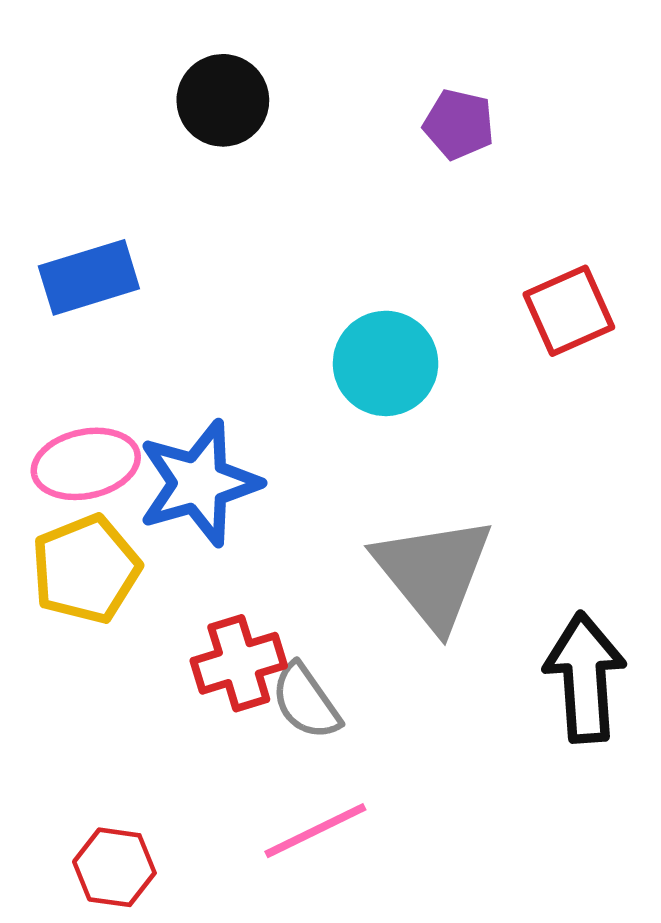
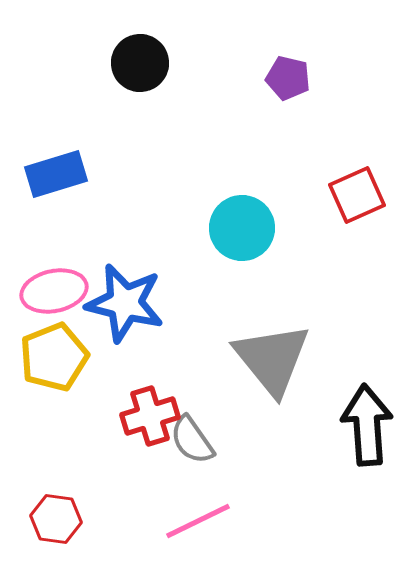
blue star: (199, 483) -> (125, 303), turned 30
red hexagon: (114, 867) -> (56, 519), moved

